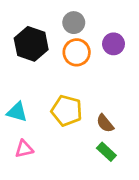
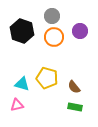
cyan triangle: (17, 112) -> (22, 84), moved
green rectangle: (106, 152) -> (75, 107), turned -32

